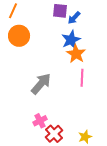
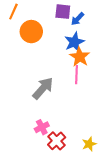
orange circle: (19, 36) -> (31, 32), moved
pink line: (82, 78) -> (77, 75), moved

